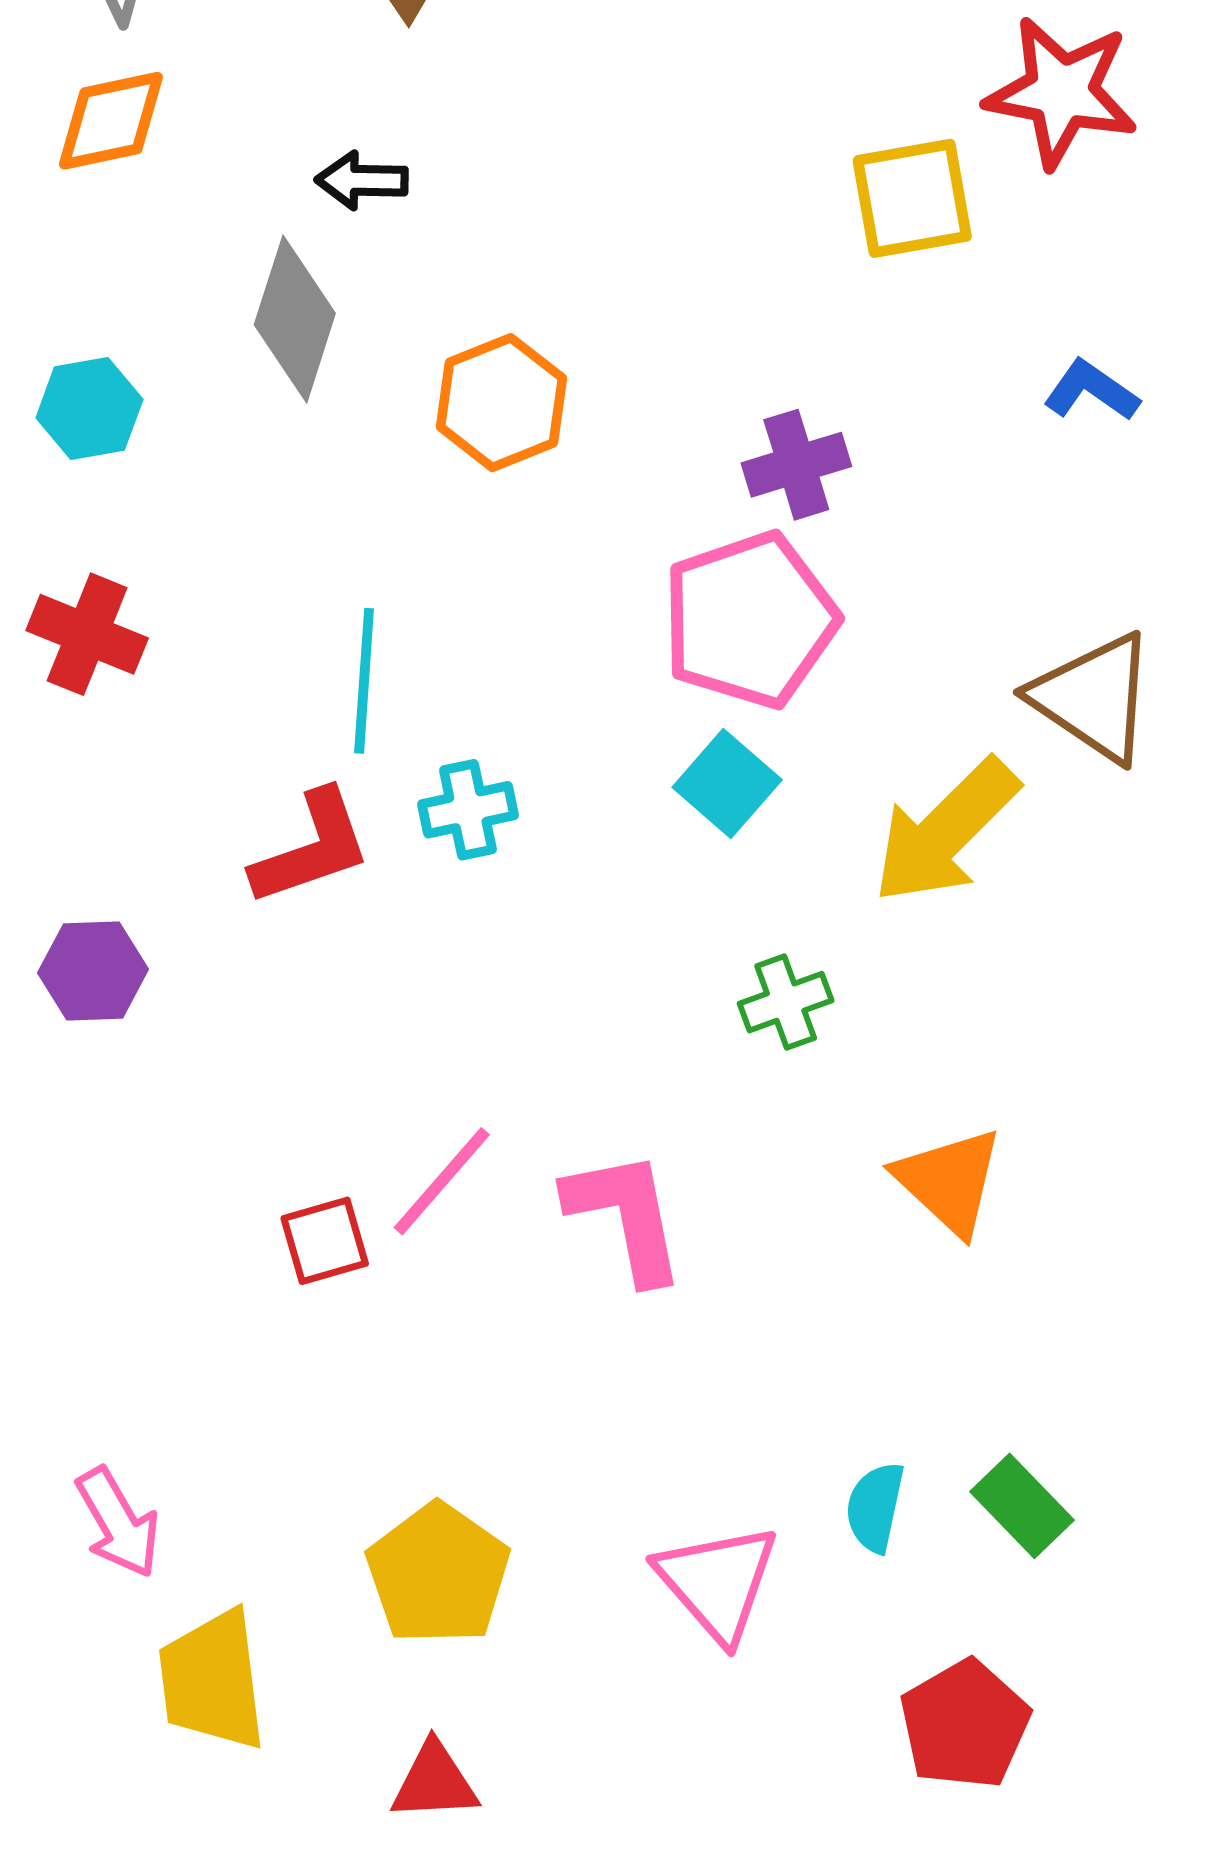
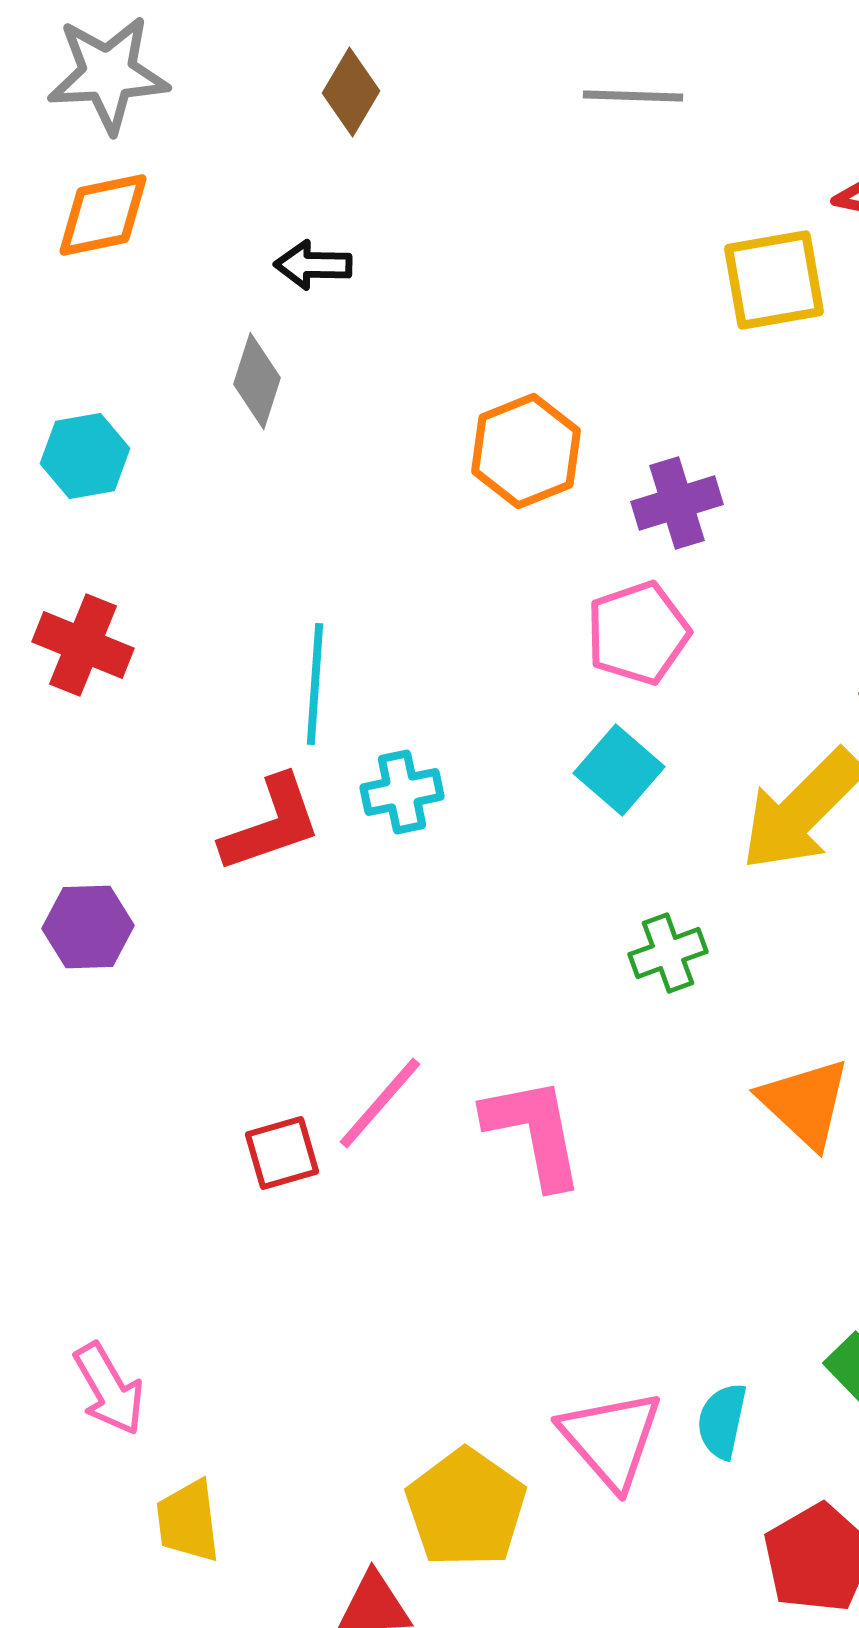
gray diamond: (295, 319) -> (257, 381), size x0.7
orange hexagon: (501, 403) -> (526, 451), moved
pink pentagon: (750, 620) -> (638, 633), size x0.7
cyan semicircle: (875, 1507) -> (722, 1421), moved
yellow pentagon: (438, 1574) -> (466, 1508), moved
yellow trapezoid: (212, 1680) -> (188, 1521), size x0.7

